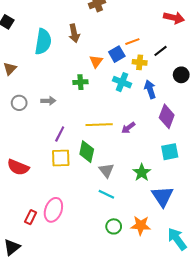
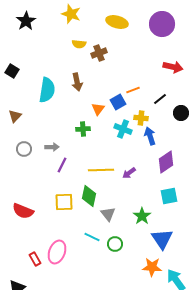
yellow cross: (140, 62) -> (141, 118), moved
black circle: (181, 75) -> (181, 113), moved
purple diamond: (167, 116) -> (166, 162), turned 35
purple line: (60, 134) -> (62, 165), moved
cyan line: (106, 194) -> (92, 237), moved
red rectangle: (31, 217) -> (35, 259), turned -56
orange star: (141, 225) -> (152, 267), moved
green circle: (114, 226) -> (115, 244), moved

